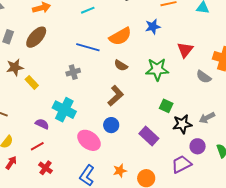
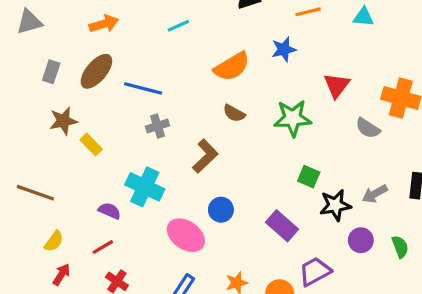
blue line: (88, 47) -> (143, 88), moved
brown L-shape: (116, 96) -> (205, 156), moved
purple trapezoid: (181, 164) -> (315, 271), moved

